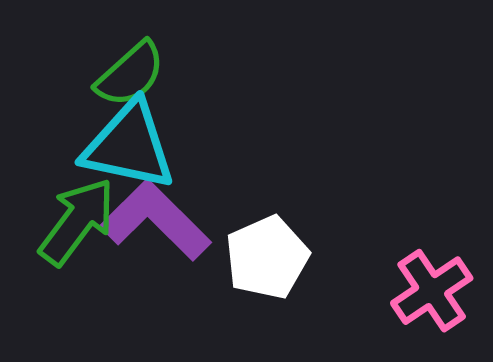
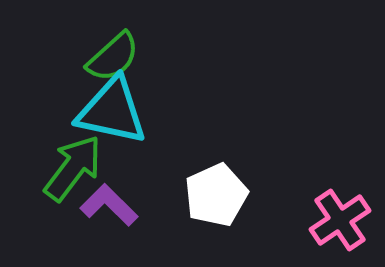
purple L-shape: (156, 220) -> (109, 205), moved, size x0.7

